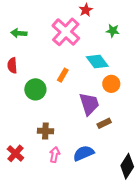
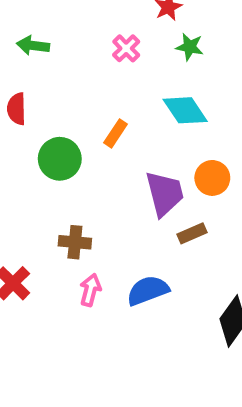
green star: (113, 31) -> (190, 47), moved
pink cross: (66, 32) -> (126, 48), size x0.5
orange circle: (111, 84) -> (212, 178), moved

